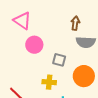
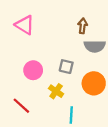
pink circle: (34, 45) -> (33, 70), moved
yellow cross: (49, 82) -> (56, 91), turned 32

